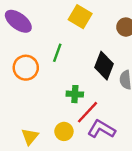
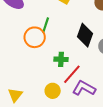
orange circle: (26, 68) -> (35, 37), moved
yellow triangle: (30, 137) -> (15, 95), moved

